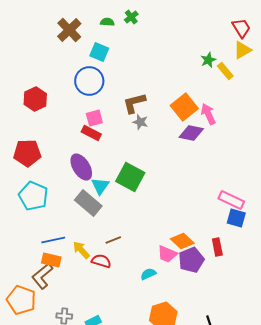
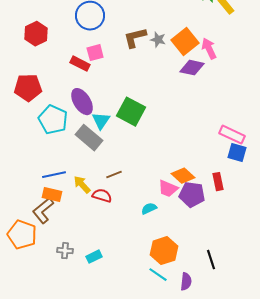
gray star: (140, 122) -> (158, 40), moved
red rectangle: (91, 133) -> (80, 64), moved
cyan pentagon: (33, 196) -> (53, 120), moved
purple pentagon: (191, 260) -> (192, 195), turned 30

